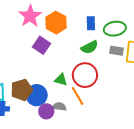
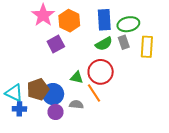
blue rectangle: (91, 23) -> (104, 20), size x1.5
purple square: (42, 45) -> (56, 44), turned 30
gray rectangle: (116, 51) -> (124, 42), moved, turned 64
purple circle: (46, 111) -> (56, 112), moved

